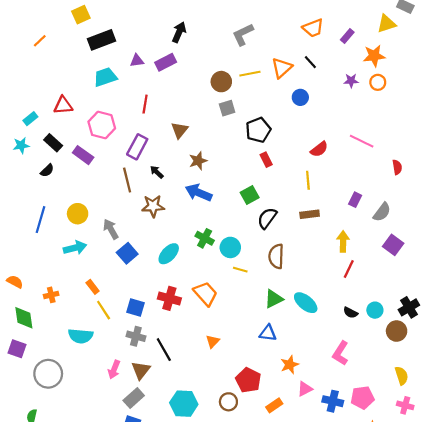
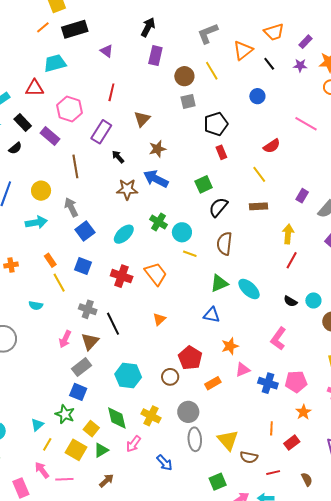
orange line: (40, 41) -> (43, 27), moved
purple triangle: (137, 61) -> (107, 51), turned 40
purple rectangle: (166, 62) -> (155, 56), moved, turned -54
orange triangle: (282, 68) -> (243, 50), moved
yellow line: (250, 74) -> (212, 71), turned 66
cyan trapezoid: (105, 77) -> (55, 63), moved
purple star: (351, 81) -> (300, 65), moved
pink line: (362, 141) -> (306, 124), moved
brown line: (127, 180) -> (75, 166), moved
yellow line: (308, 180) -> (259, 174), turned -36
brown star: (153, 206) -> (127, 189), moved
blue square: (135, 307) -> (83, 266), moved
cyan semicircle: (81, 336) -> (36, 305), size x0.6

